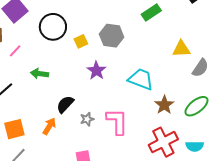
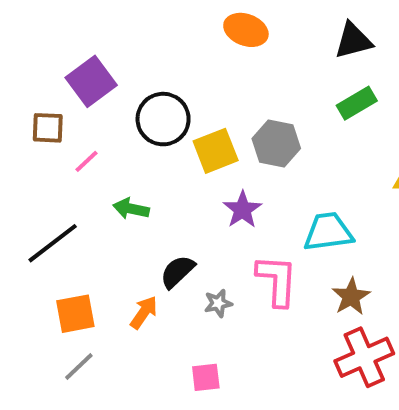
yellow square: (81, 41) -> (216, 151), size x1.6
cyan trapezoid: (141, 79) -> (328, 232), turned -32
brown star: (164, 105) -> (351, 297), moved
pink L-shape: (117, 122) -> (277, 280), moved

